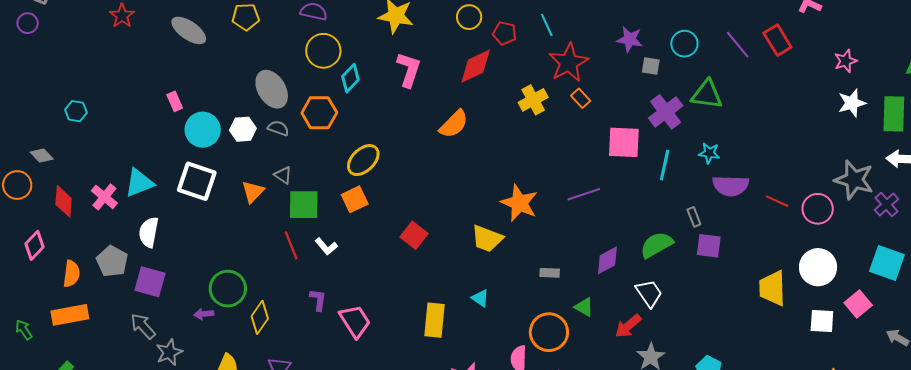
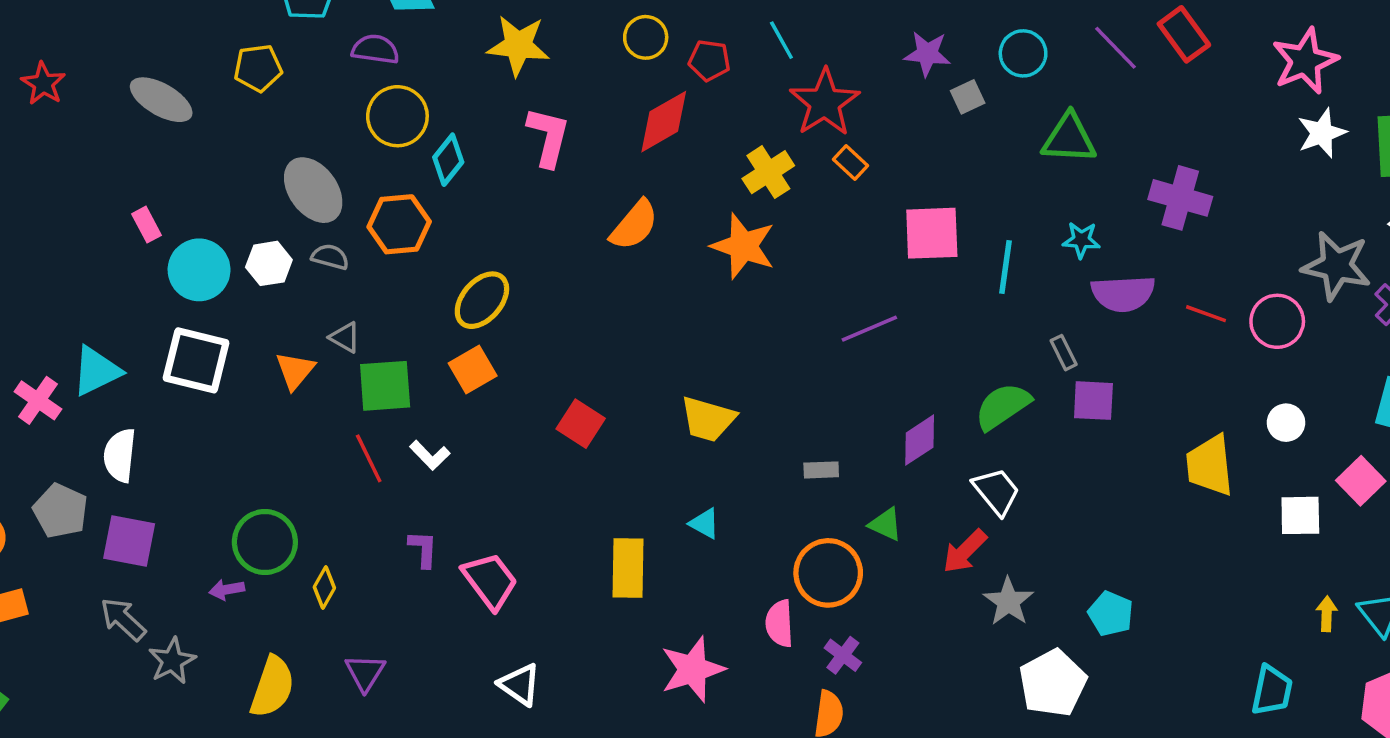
pink star: (846, 61) -> (1305, 61), size x1.6
gray square: (651, 66) -> (968, 97), turned -30
purple cross: (666, 112) -> (1180, 198), moved, turned -32
orange star: (519, 203) -> (743, 246), moved
white circle: (818, 267) -> (1286, 423), size x0.6
yellow diamond: (260, 317) -> (324, 588), size x0.7

